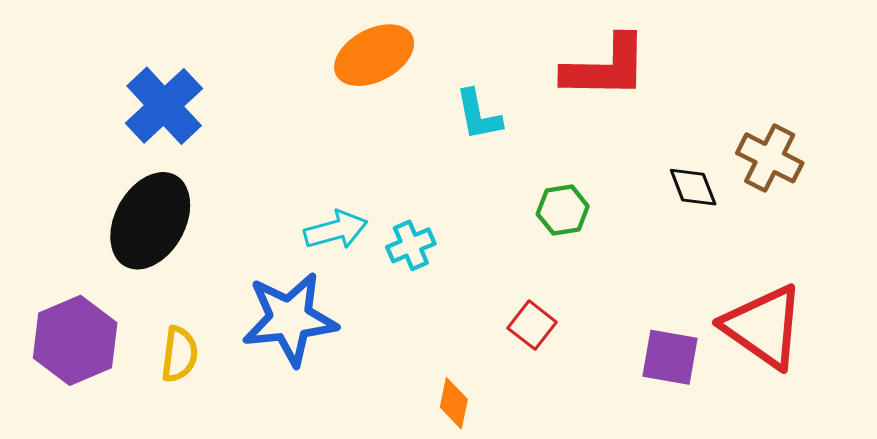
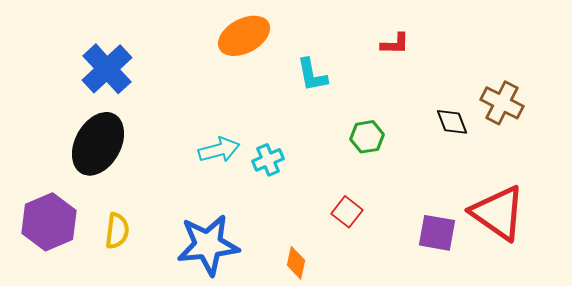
red L-shape: (606, 67) -> (395, 44), size x0.5
blue star: (290, 319) -> (208, 245), moved

